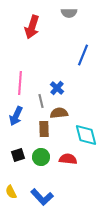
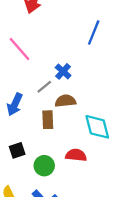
pink line: (20, 83) -> (19, 49), moved, turned -45
gray line: (41, 101) -> (44, 87), turned 64
green circle: (41, 157) -> (44, 166), moved

